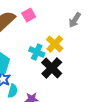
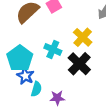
cyan cross: (37, 52) -> (53, 49), moved

